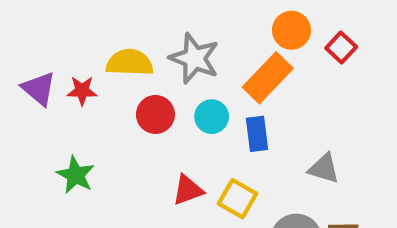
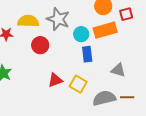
red square: (341, 48) -> (126, 14), turned 32
orange rectangle: (268, 78) -> (105, 30), moved, turned 30
cyan circle: (212, 117) -> (81, 34), moved

